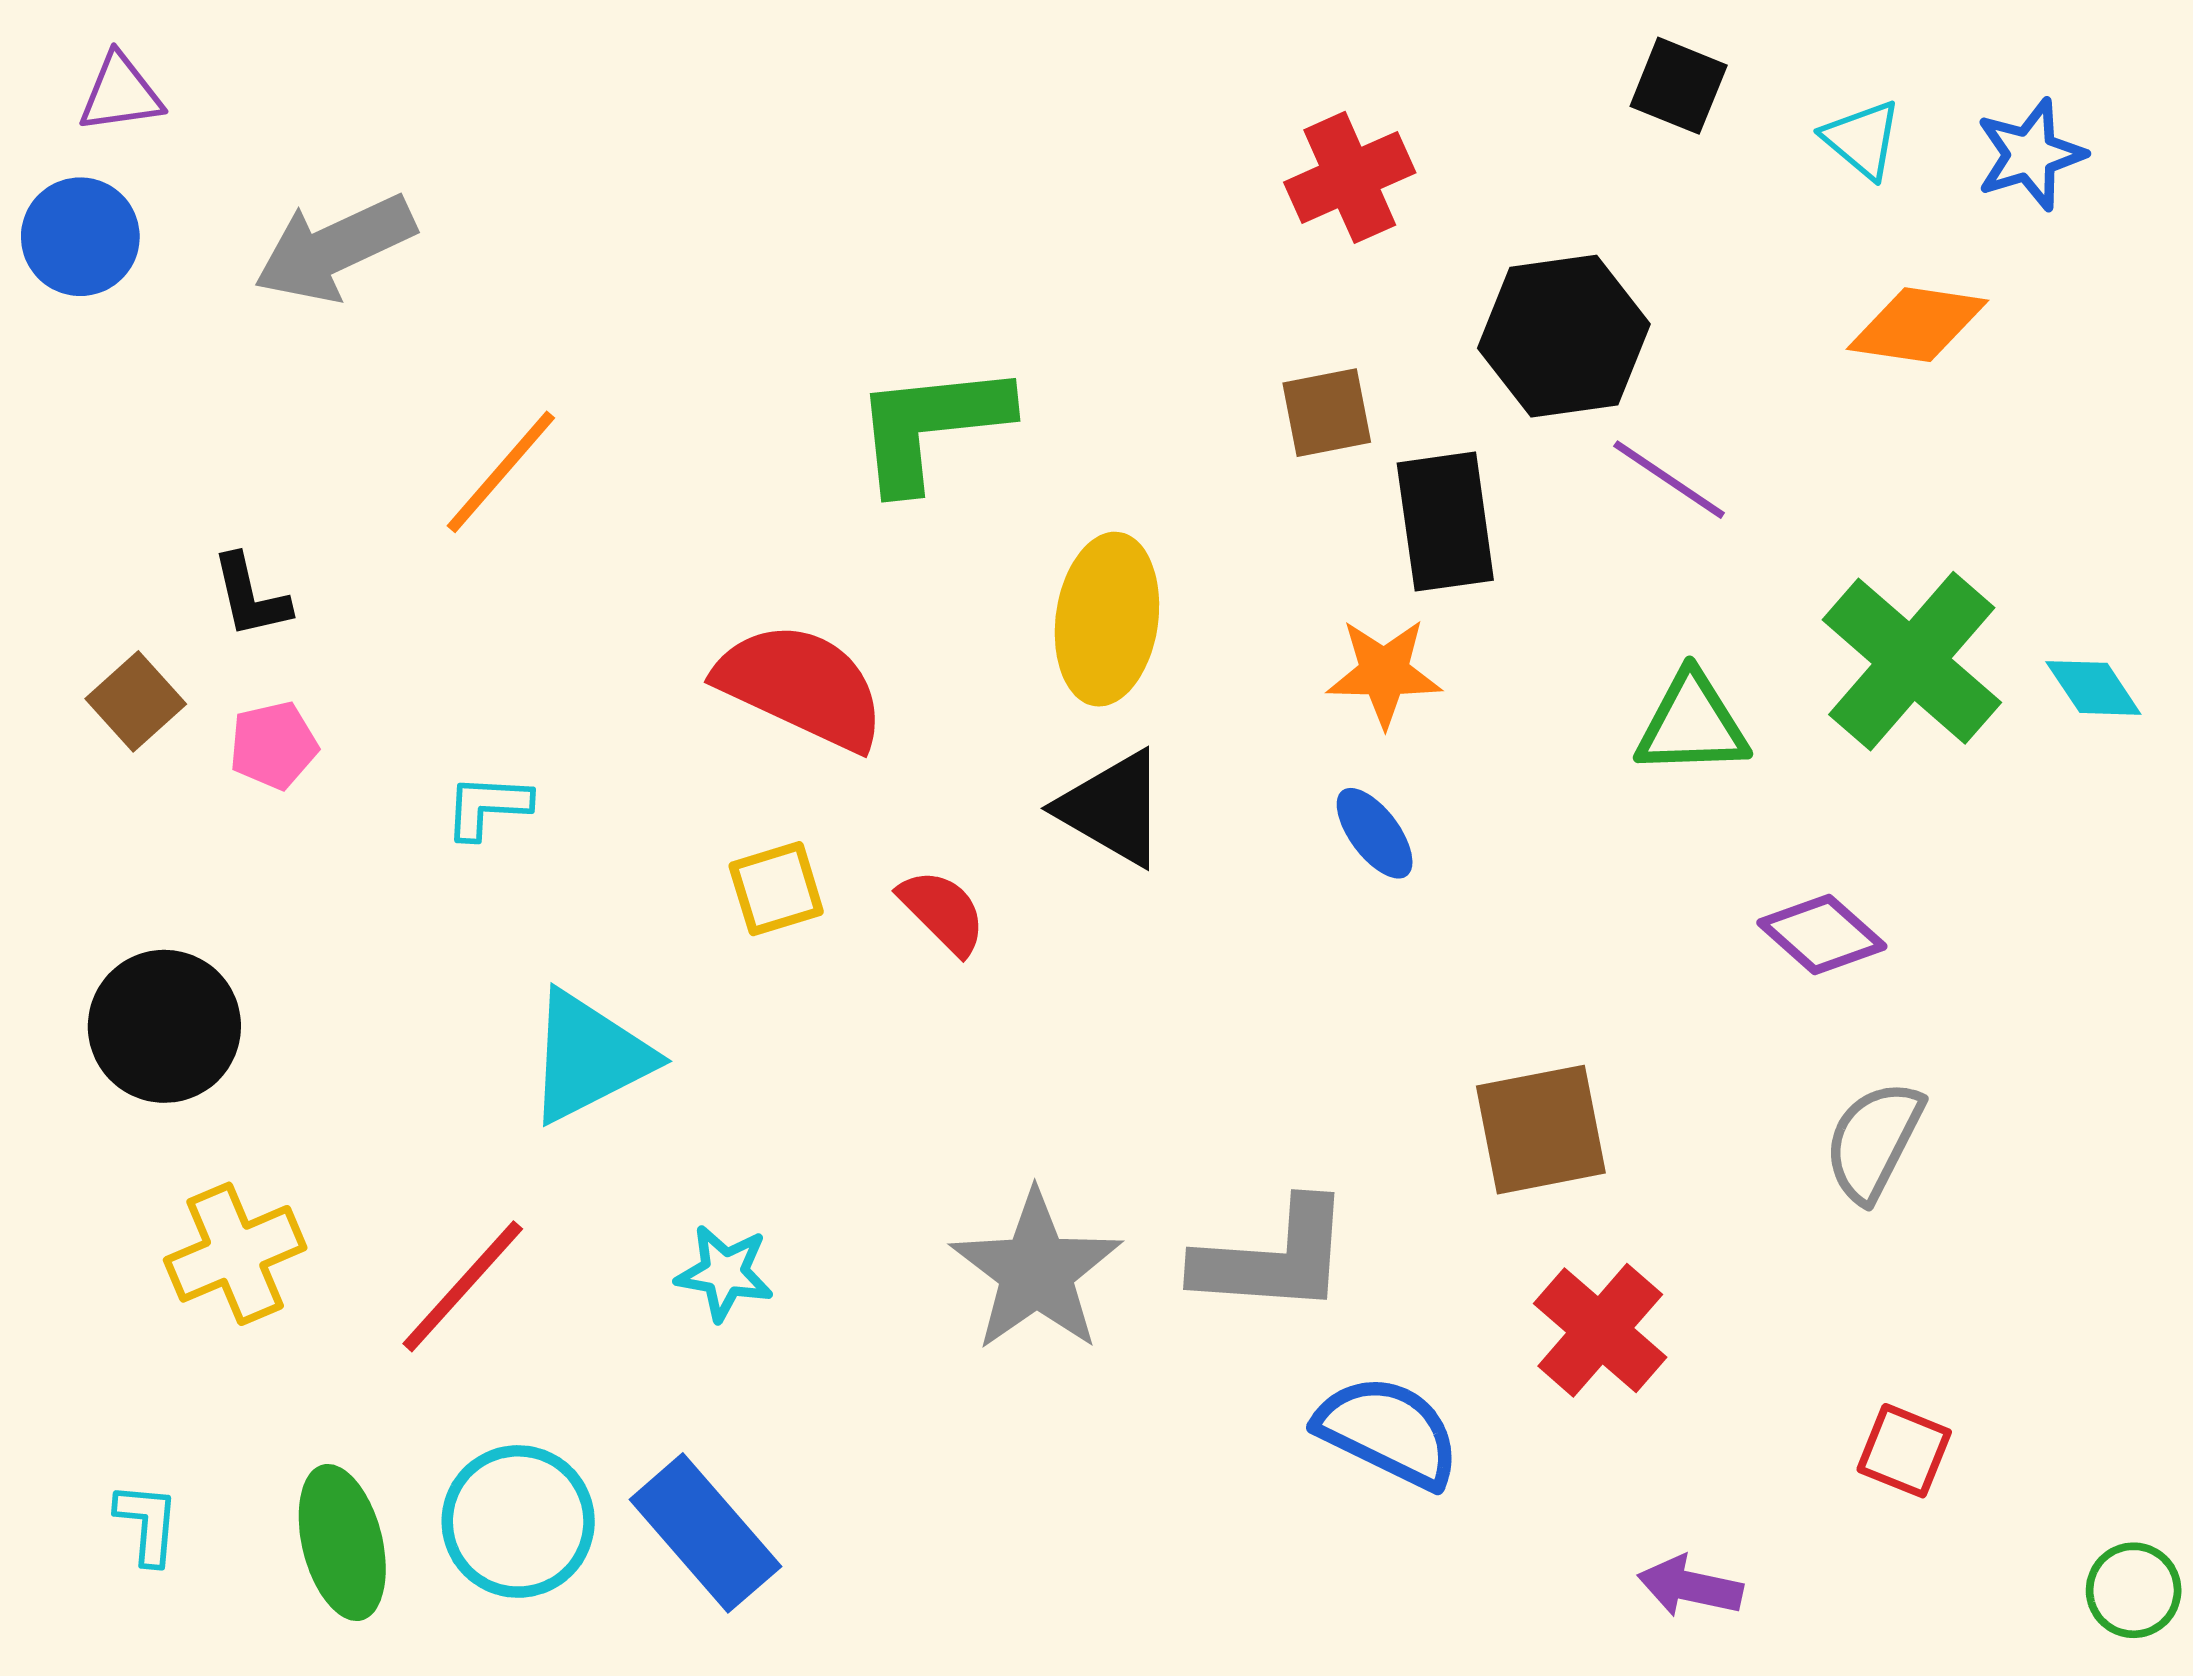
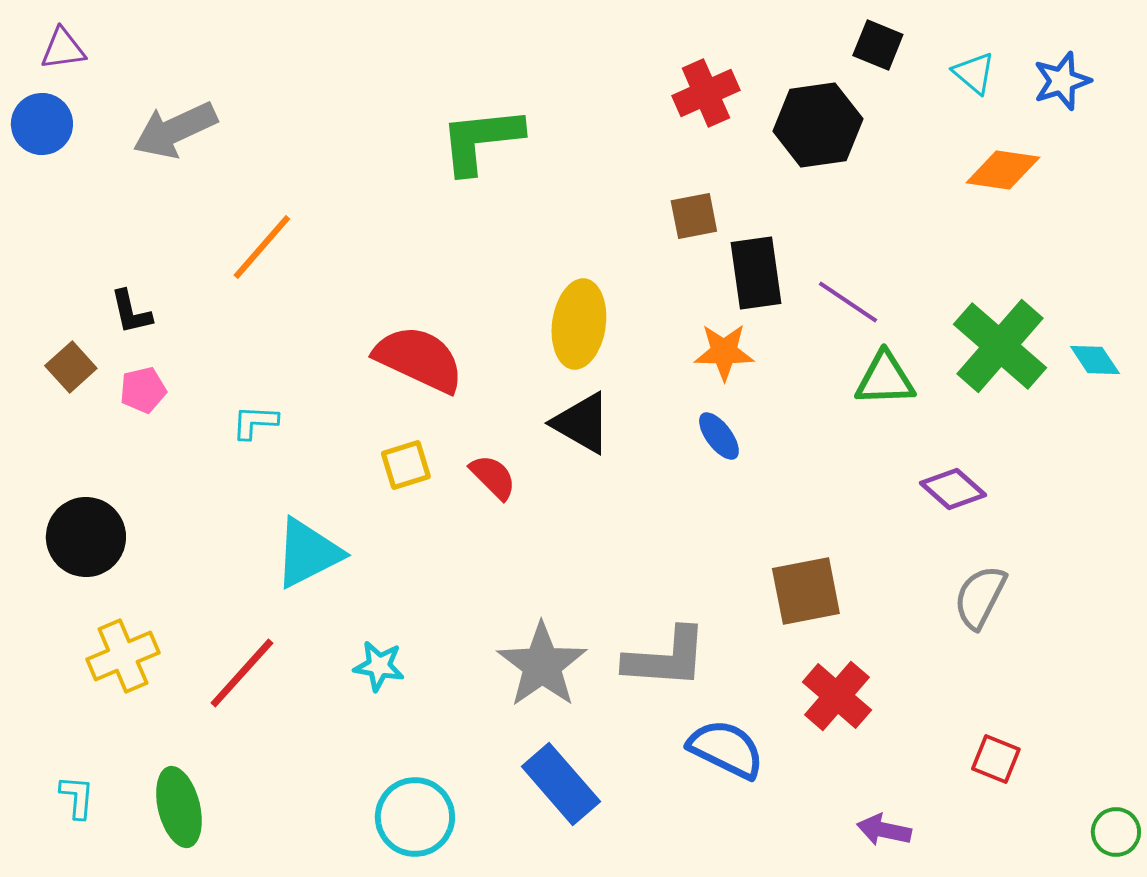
black hexagon: (1564, 336) -> (818, 125), moved
green L-shape: (931, 426) -> (481, 140), moved
purple line: (1669, 480) -> (848, 302), moved
cyan circle: (518, 1521) -> (415, 817), moved
blue rectangle: (705, 1533) -> (561, 784), moved

